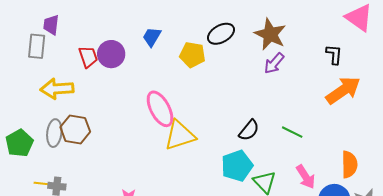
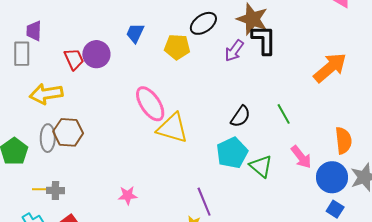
black L-shape: (334, 54) -> (264, 40), moved, size x1.5
purple arrow: (274, 63) -> (234, 51), moved
green line: (292, 132) -> (284, 114), turned 40
yellow triangle: (180, 135) -> (172, 128), turned 40

